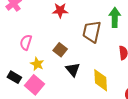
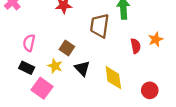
yellow star: (37, 64) -> (55, 66), moved
black rectangle: (14, 77) -> (27, 68), moved

